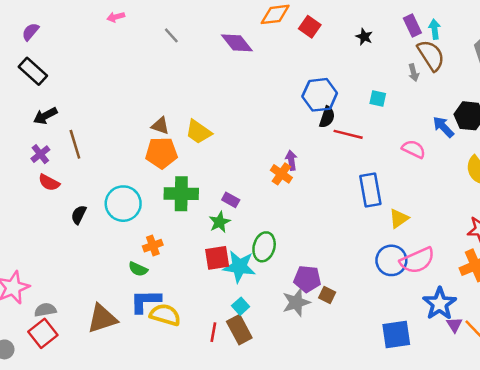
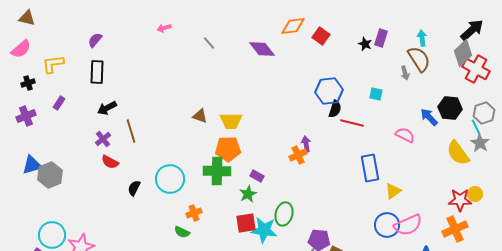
purple rectangle: (412, 26) -> (381, 38), moved, turned 42
black rectangle: (33, 71) -> (97, 72), turned 50
yellow trapezoid: (199, 132) -> (231, 121), turned -35
orange pentagon: (161, 153) -> (228, 149), moved
orange cross: (281, 174) -> (298, 155), turned 30

